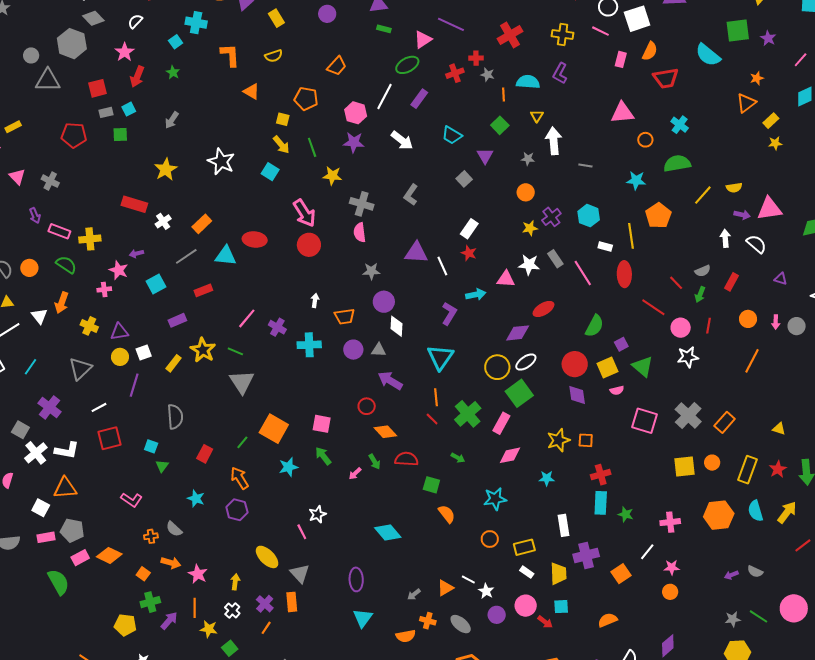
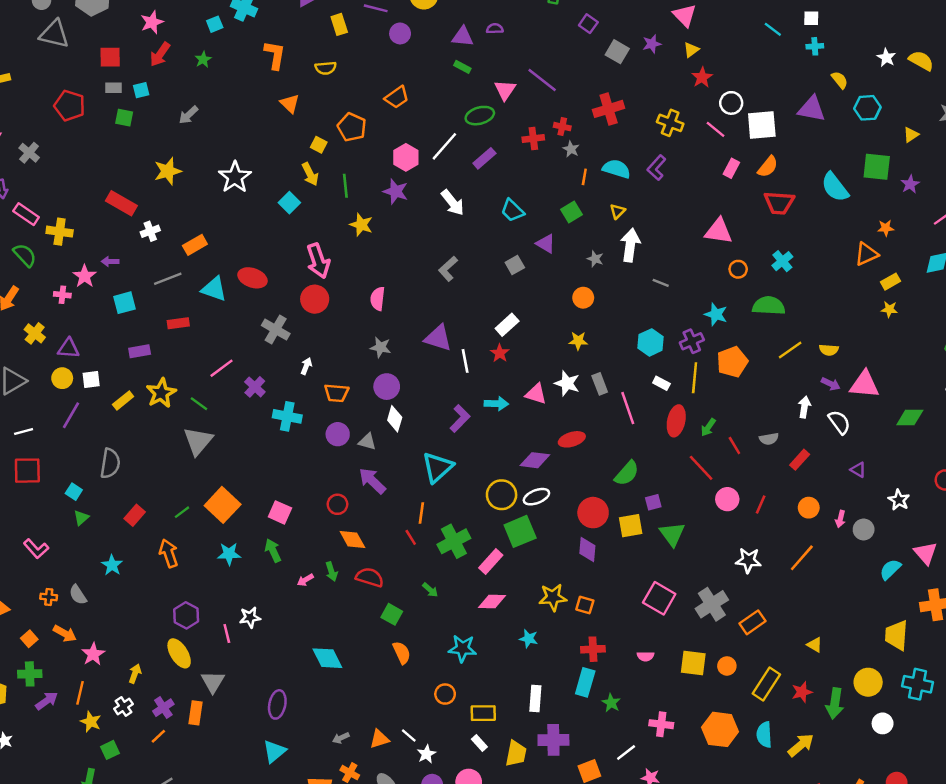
pink triangle: (423, 39) -> (505, 90), turned -36
purple triangle: (485, 156) -> (546, 244), turned -42
gray cross: (362, 204) -> (276, 329), moved
purple cross: (551, 217) -> (692, 341), moved
green arrow: (700, 295) -> (708, 427), moved
white star: (688, 357) -> (748, 560), moved
pink semicircle: (617, 390) -> (646, 656), moved
purple hexagon: (237, 510) -> (186, 615), moved

